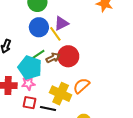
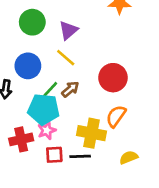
purple triangle: (61, 23) -> (68, 30), moved
blue circle: (39, 27) -> (28, 66), moved
red circle: (68, 56) -> (113, 78), moved

